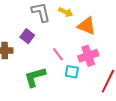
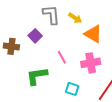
cyan square: (72, 72) -> (72, 89), moved

